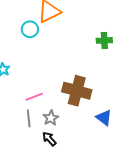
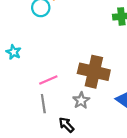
gray star: (51, 118) -> (81, 100), moved

